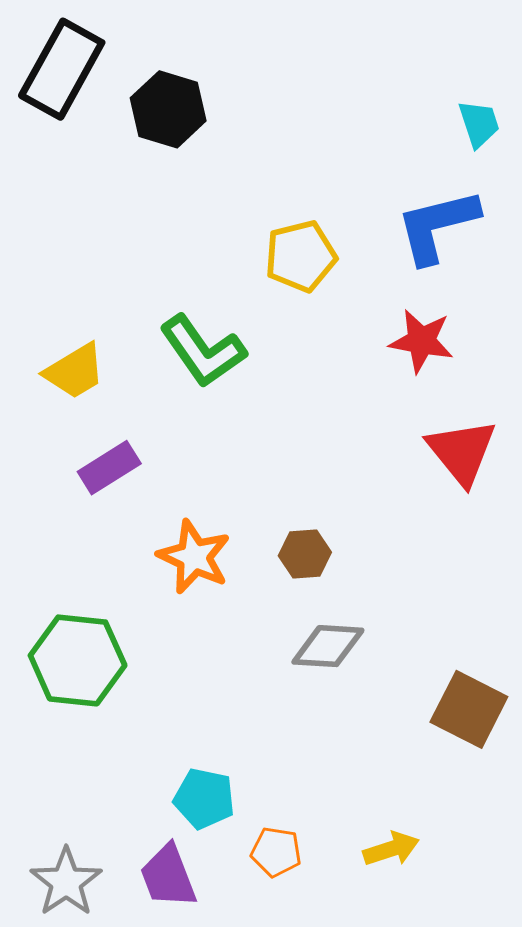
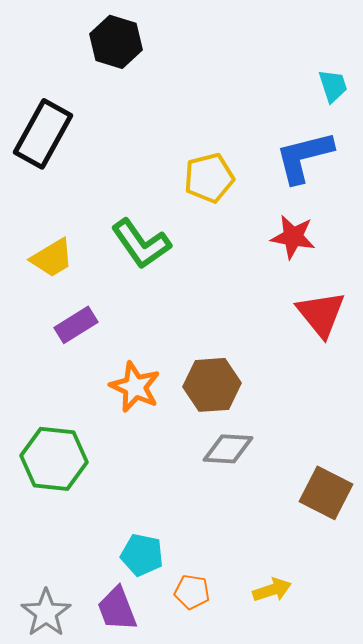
black rectangle: (62, 69) -> (43, 134), moved
black hexagon: (168, 109) -> (116, 42), moved
brown hexagon: (305, 554) -> (212, 385), size x1.6

